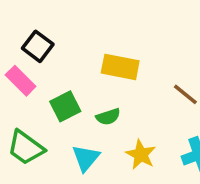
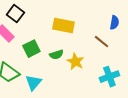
yellow star: (141, 154) -> (75, 62), moved
cyan triangle: (86, 158) -> (33, 83), moved

